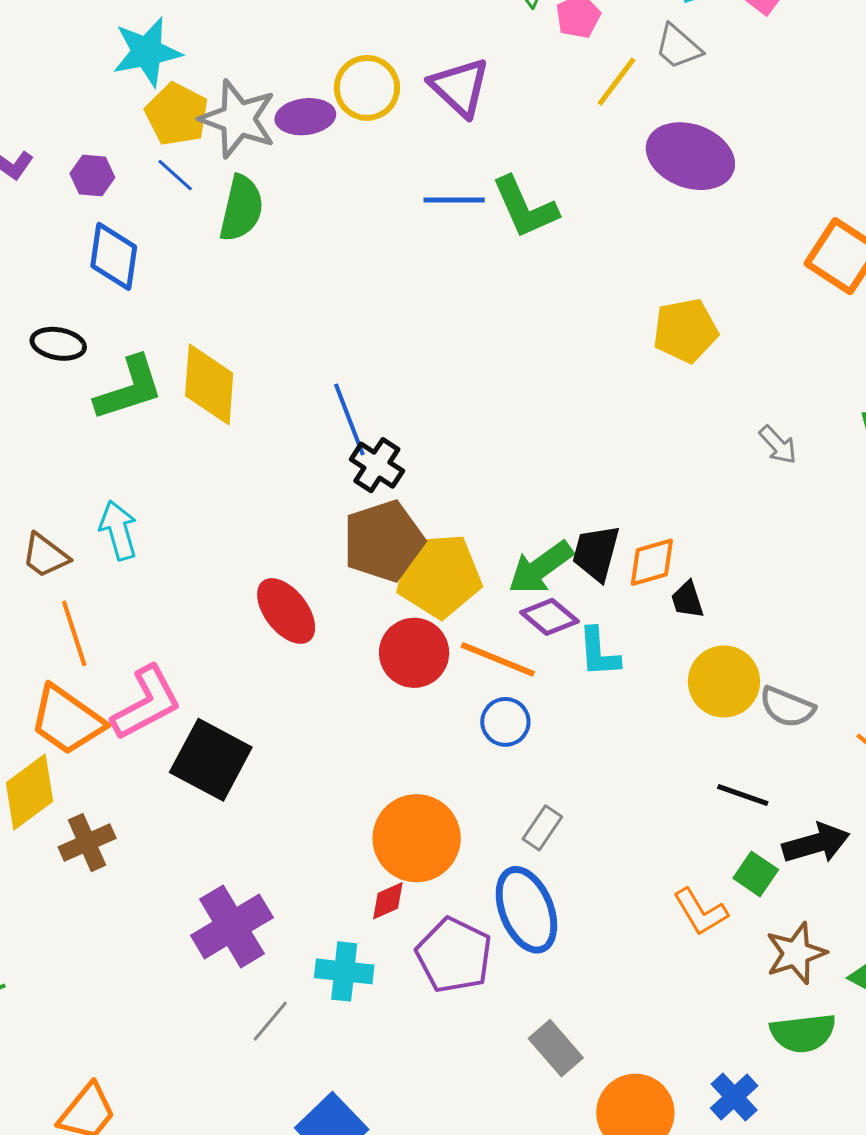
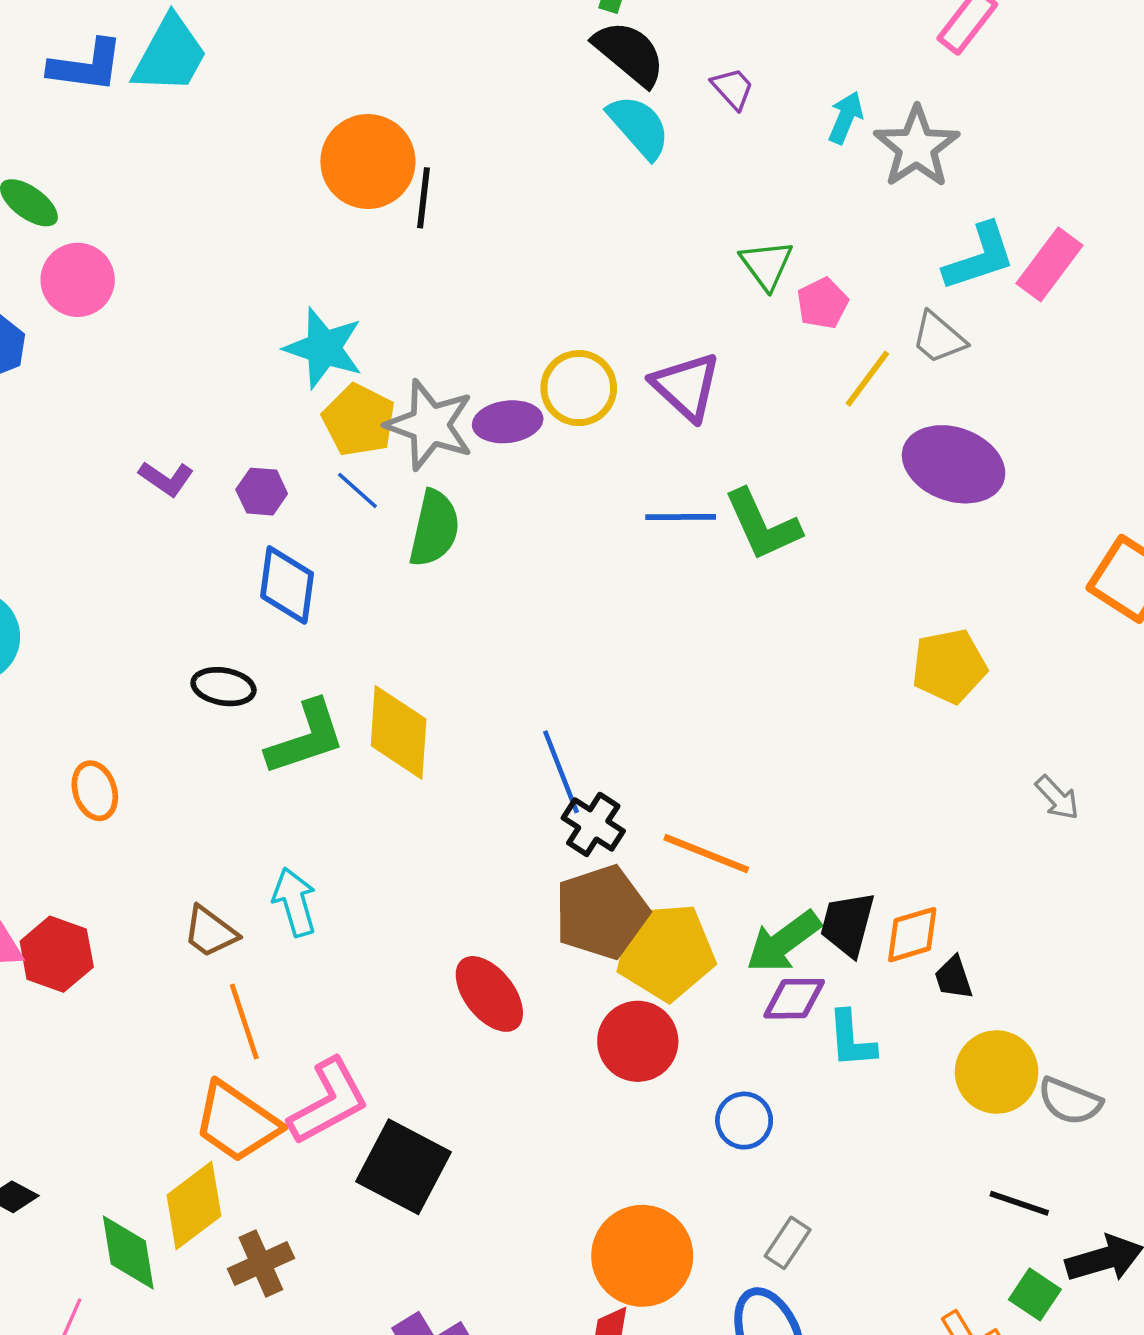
cyan star: (147, 52) -> (324, 348), turned 30
purple diamond: (549, 617) -> (794, 999), turned -40
orange line: (498, 659) -> (706, 854), moved

